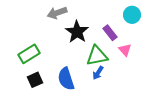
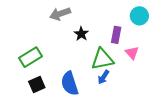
black star: (77, 32) -> (81, 34), size x0.6
purple rectangle: (110, 33) -> (116, 35), turned 49

